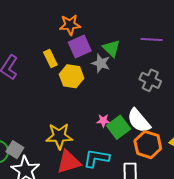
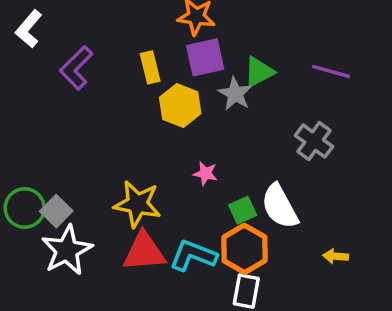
green triangle: (111, 48) -> (259, 72), turned 36
pink star: (103, 121) -> (205, 173), moved
green square: (119, 127) -> (243, 210), size x0.7
orange hexagon: (148, 145) -> (244, 249), moved

